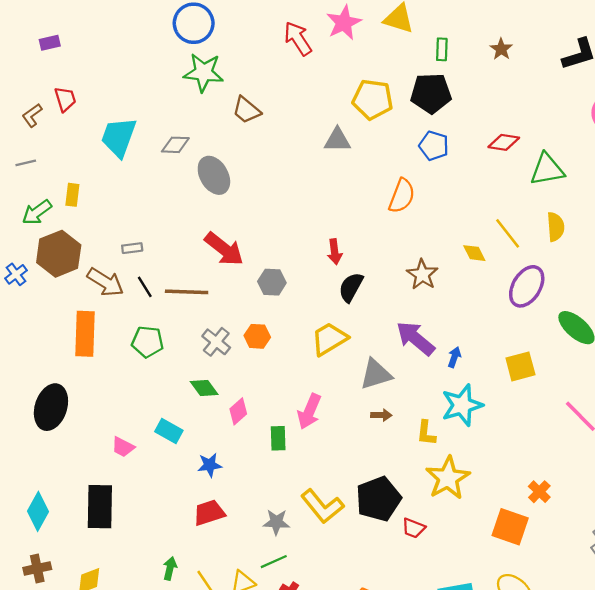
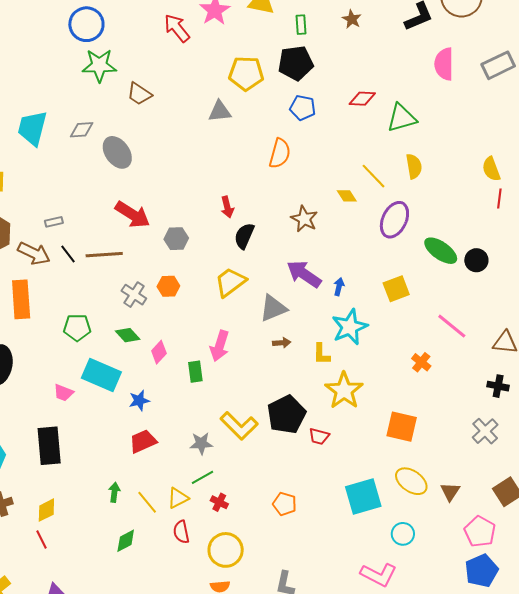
green pentagon: (148, 342) -> (77, 328), moved
cyan rectangle: (169, 431) -> (101, 375), size x1.6
orange cross: (539, 492) -> (421, 362), moved

